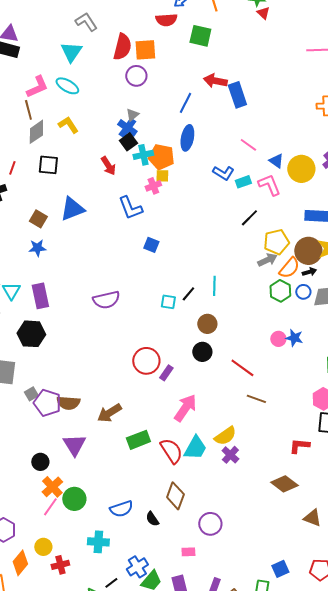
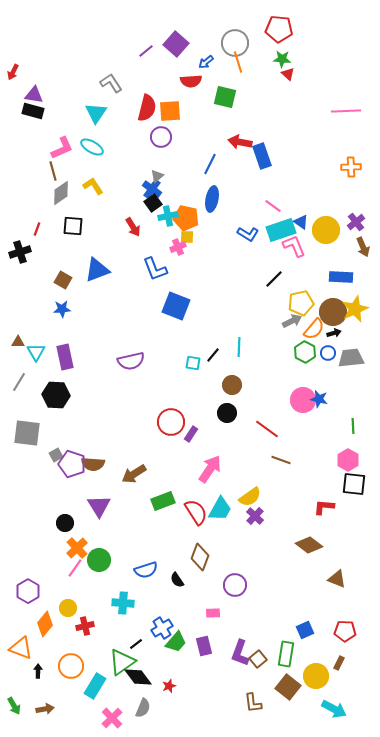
cyan rectangle: (243, 182) -> (281, 230), moved, size x1.8
blue square: (151, 245) -> (176, 306), size x1.8
pink circle: (278, 339) -> (303, 400), size x1.6

